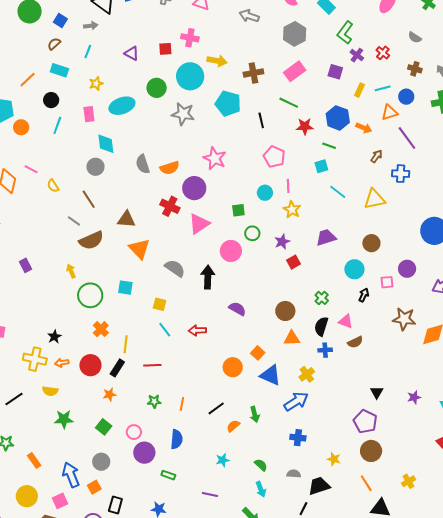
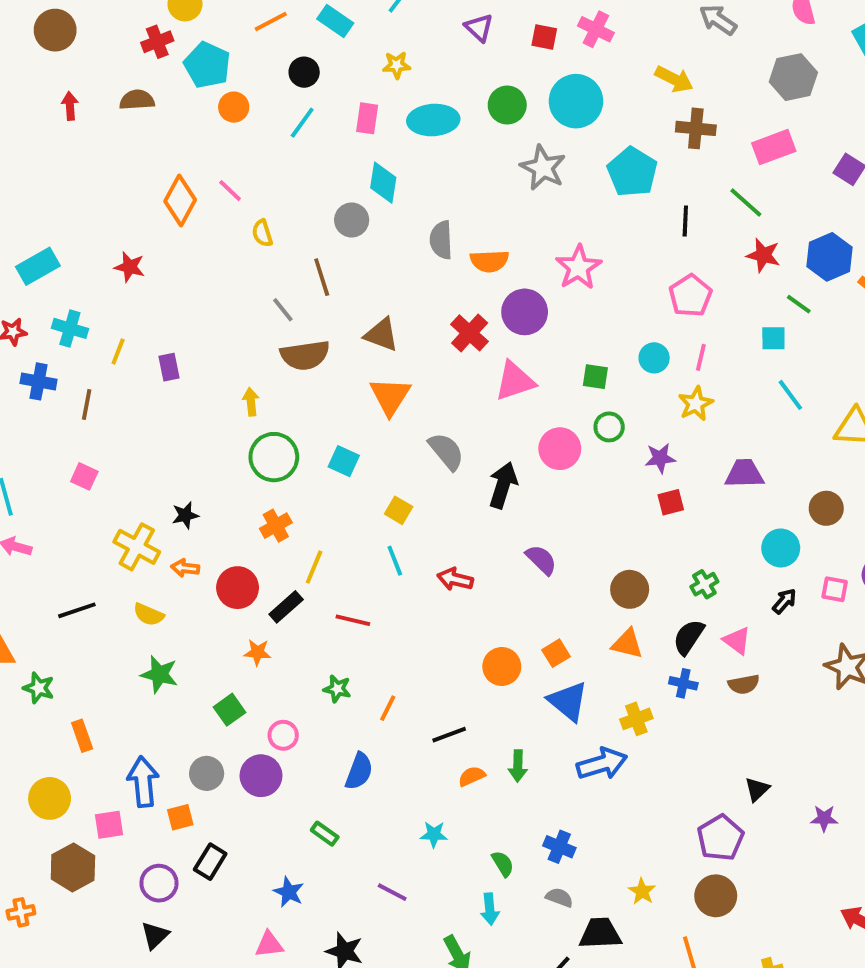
yellow arrow: (217, 61) -> (674, 79), moved
blue cross: (298, 438) -> (559, 847), moved
purple circle: (144, 453) -> (261, 776), moved

